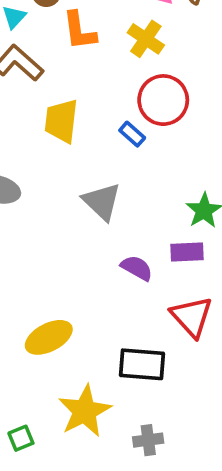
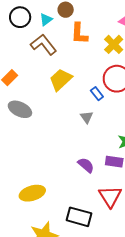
yellow trapezoid: (61, 121) -> (61, 80), turned 30
gray triangle: (102, 202) -> (87, 117), moved, size x0.6

